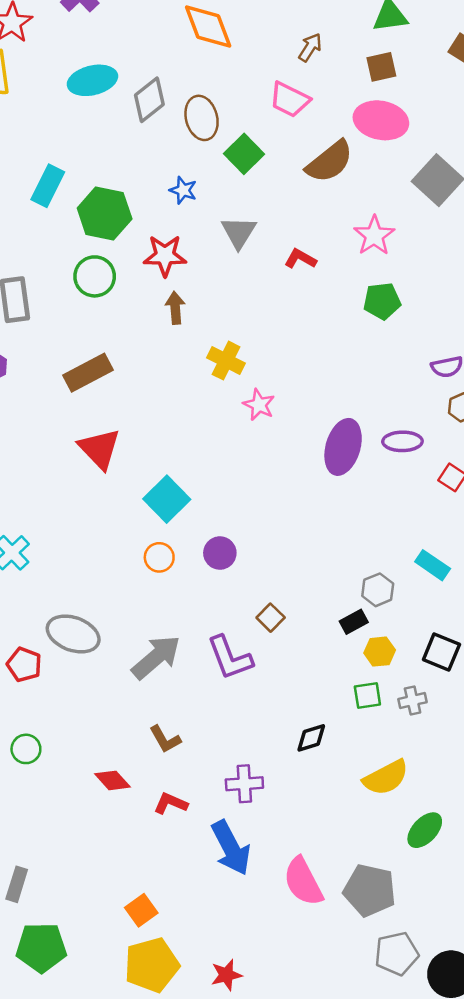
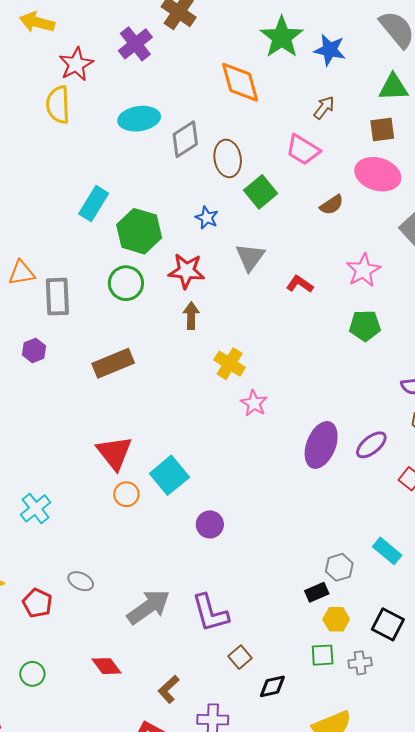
brown semicircle: (330, 162) -> (332, 205), size x0.6
purple ellipse: (402, 441) -> (371, 445), turned -44
red triangle: (99, 449) -> (114, 453), moved
orange circle: (159, 557) -> (126, 494), moved
brown square: (271, 618) -> (240, 657), moved
gray ellipse: (73, 634) -> (81, 581), size x0.6
brown L-shape: (165, 739) -> (169, 689), moved, turned 72
red diamond: (113, 780) -> (107, 666), moved

